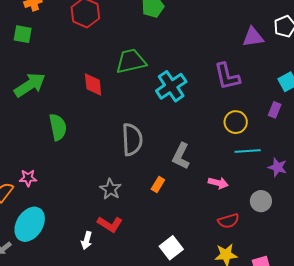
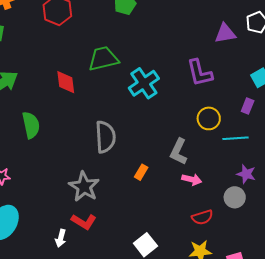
cyan line: (248, 151) -> (235, 138), moved
gray L-shape: (181, 156) -> (179, 152), moved
purple star: (277, 167) -> (246, 174), moved
orange rectangle: (158, 185) -> (141, 172), moved
gray star: (110, 189) -> (84, 187), size x1.4

